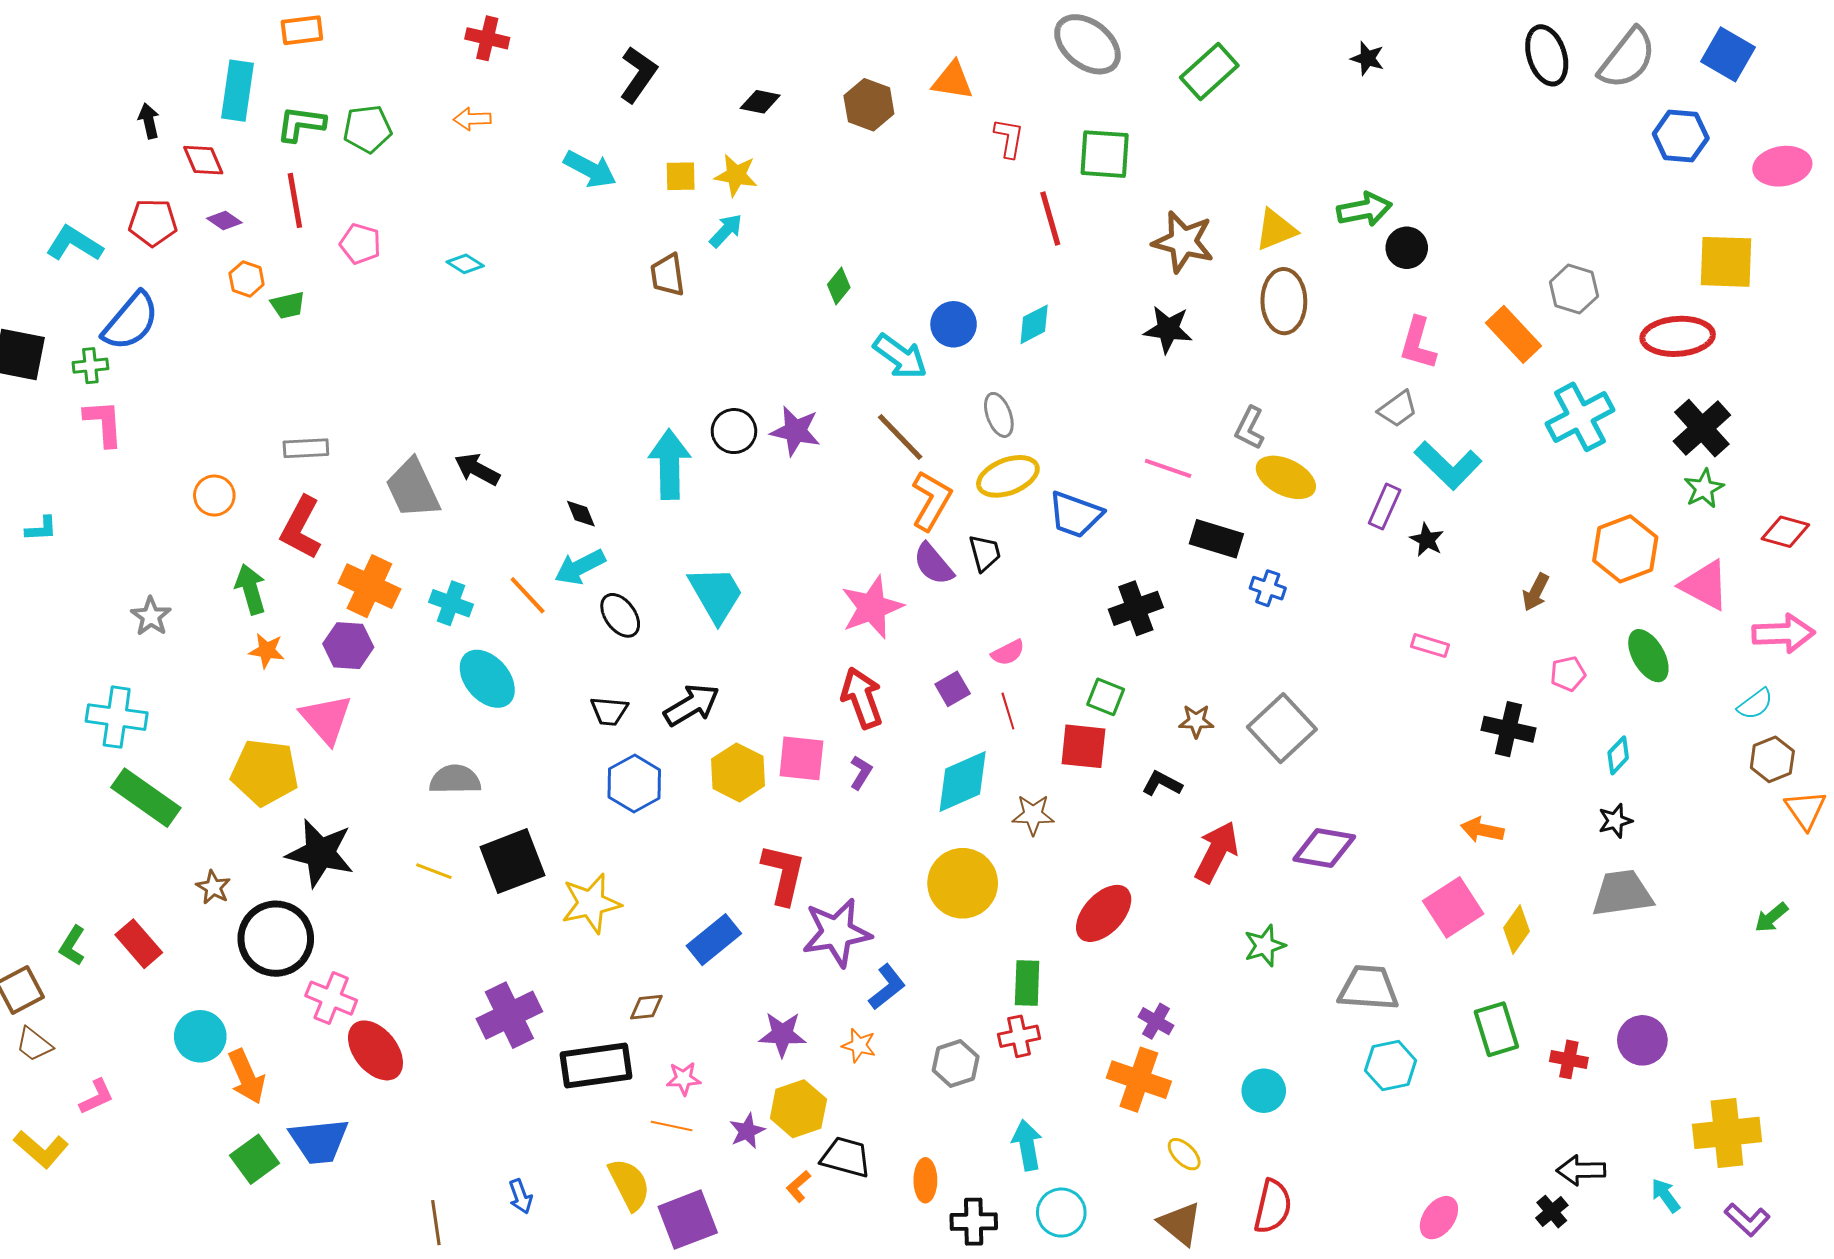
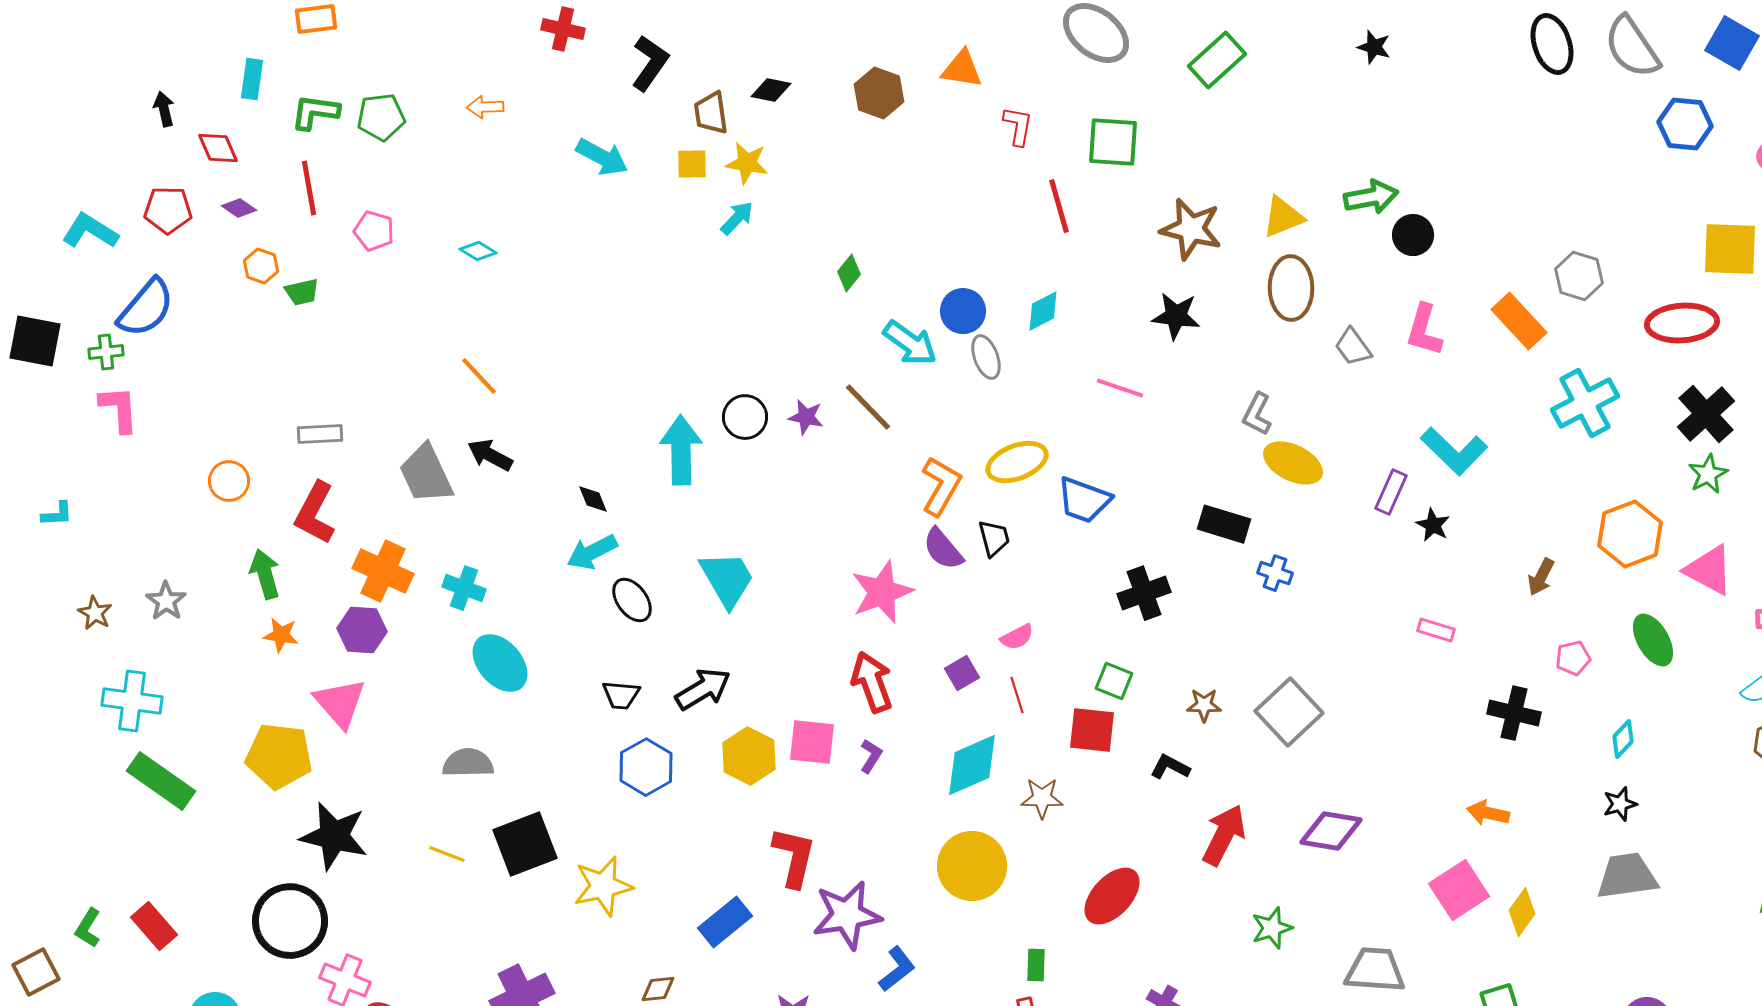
red cross: (487, 38) -> (563, 29), moved
gray semicircle: (1627, 58) -> (1632, 47), turned 108
cyan rectangle: (237, 91) -> (252, 79), size x0.7
brown trapezoid: (668, 275) -> (711, 113), moved
gray trapezoid: (1398, 409) -> (1353, 347), moved, turned 90
gray ellipse: (999, 415) -> (986, 357), moved
purple star: (795, 431) -> (806, 417), size x0.7
brown line: (900, 437) -> (868, 407), moved
pink line: (1168, 468) -> (1120, 388), moved
orange line: (528, 595) -> (479, 376), moved
brown star: (213, 887) -> (95, 613), moved
green rectangle: (1027, 983) -> (1036, 965), size x0.7

